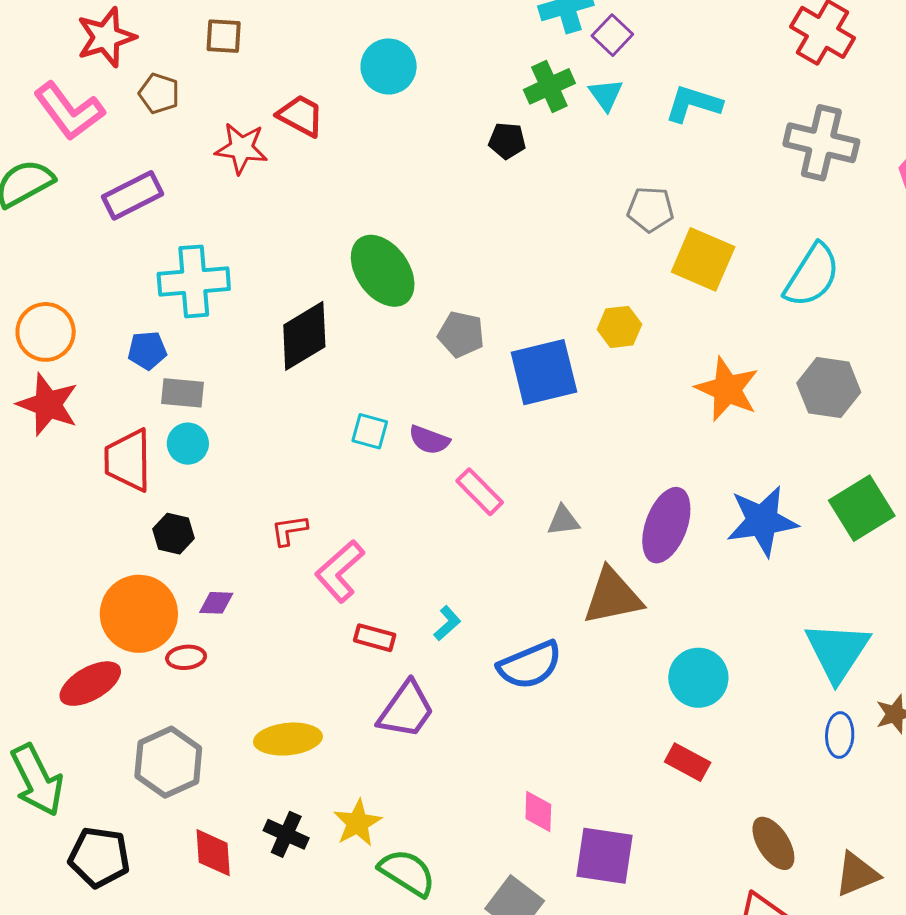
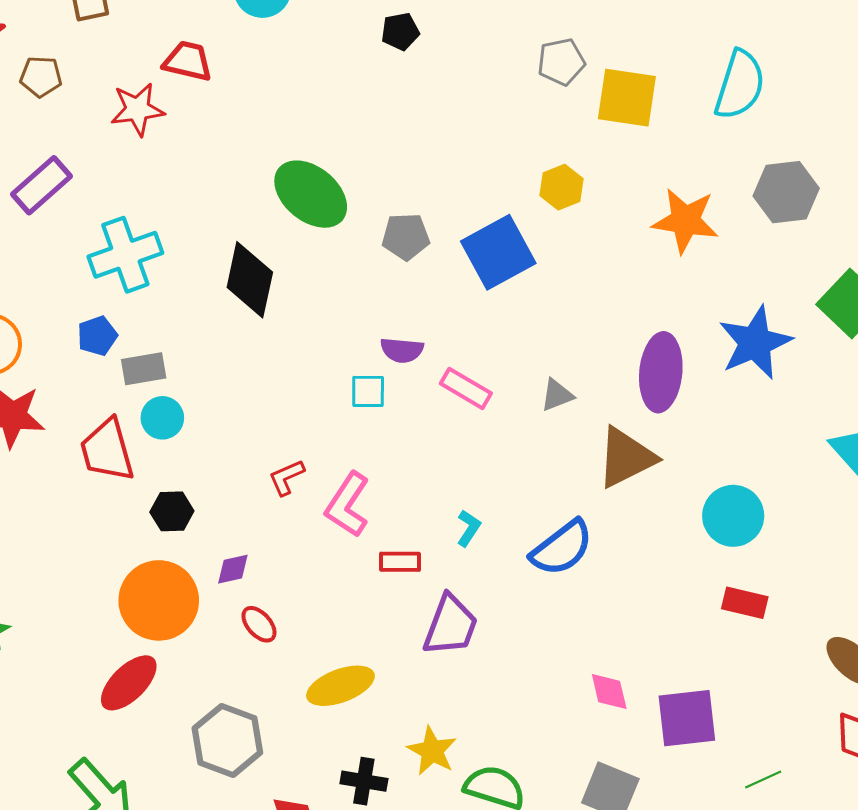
black diamond: (304, 336) -> (250, 280), turned -32
cyan square: (370, 431) -> (368, 391), moved
red ellipse: (186, 657) -> (259, 624), moved, turned 69

